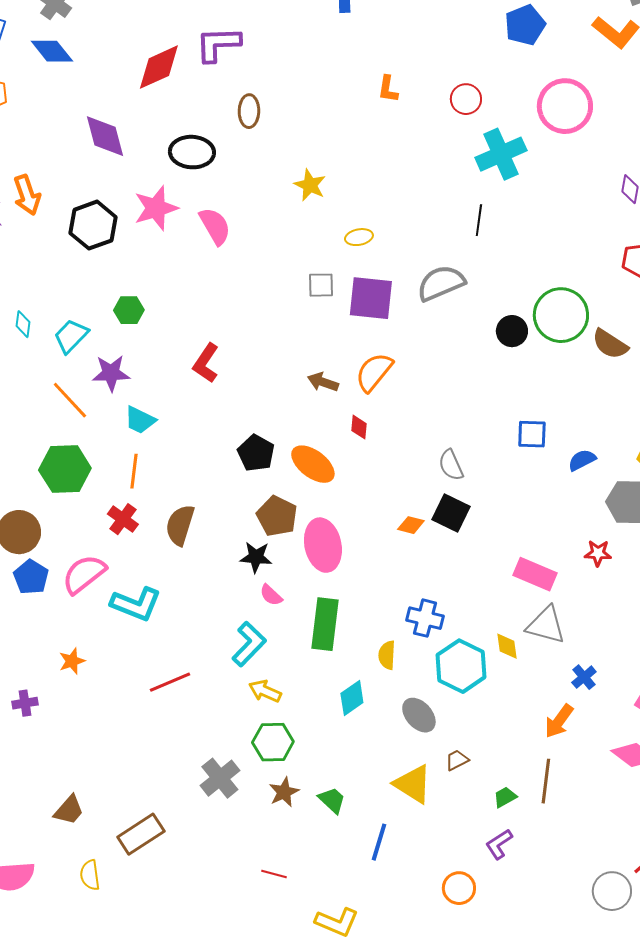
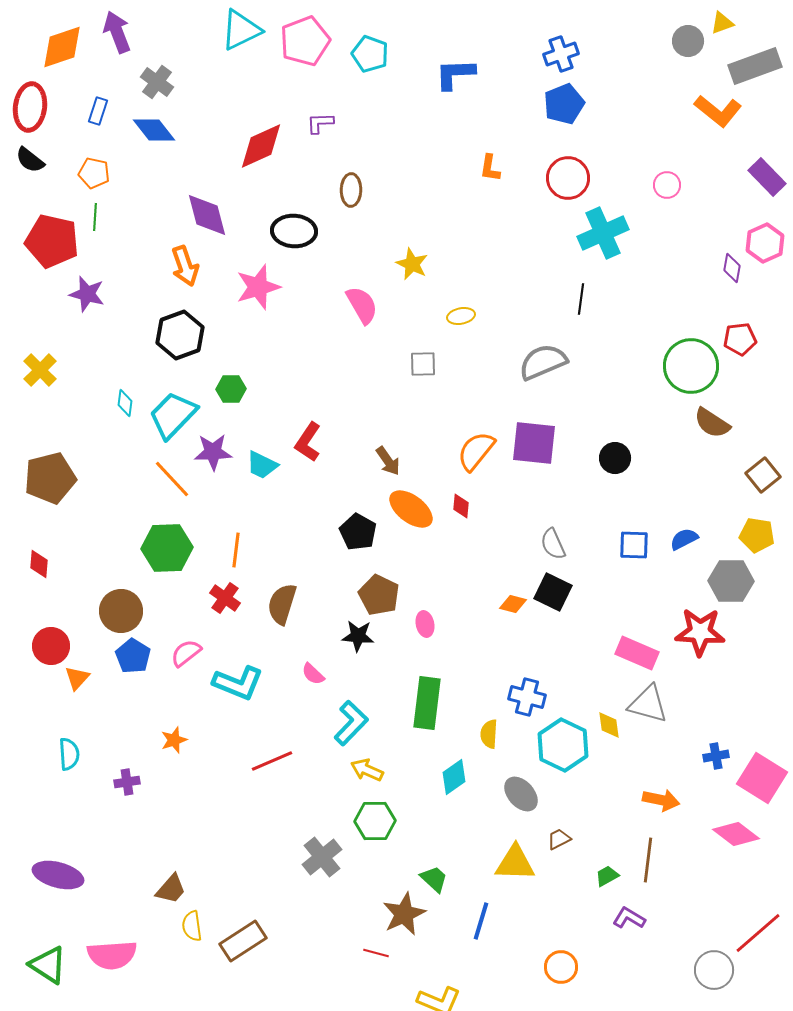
blue pentagon: (525, 25) -> (564, 104), moved
purple L-shape: (218, 44) -> (320, 123), size x0.6
red circle: (466, 99) -> (568, 178), size x1.4
pink circle: (565, 106) -> (667, 185), size x0.5
orange arrow: (27, 195) -> (185, 266), moved
black hexagon: (93, 225) -> (180, 335), moved
pink semicircle: (215, 226) -> (362, 305), moved
purple square: (371, 298) -> (534, 443), moved
green circle: (561, 315) -> (691, 366), moved
black circle: (512, 331) -> (615, 458), moved
cyan trapezoid: (71, 336) -> (173, 415), size x1.4
brown arrow: (323, 382) -> (388, 461), moved, turned -144
cyan trapezoid: (140, 420) -> (262, 465), moved
blue square: (532, 434) -> (634, 545), moved
orange ellipse: (313, 464) -> (411, 509), moved
pink ellipse: (323, 545) -> (425, 624), size x0.5
red star: (598, 553) -> (700, 632), size x1.8
pink semicircle: (84, 574) -> (186, 653), size x0.7
pink semicircle: (271, 595) -> (313, 674), moved
blue cross: (584, 677) -> (716, 756), moved, turned 30
orange arrow: (559, 721) -> (661, 800), turned -114
yellow triangle: (413, 784) -> (515, 863), turned -30
brown star: (284, 792) -> (404, 914), moved, size x1.4
brown rectangle: (141, 834) -> (243, 941), moved
purple L-shape: (499, 844) -> (629, 918), moved, turned 64
yellow semicircle: (90, 875) -> (192, 926), moved

